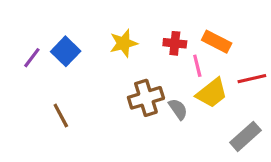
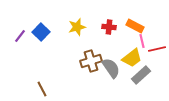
pink line: (197, 66) -> (142, 41), moved
gray semicircle: (178, 109) -> (111, 68), size x1.5
brown line: (61, 116) -> (42, 89), moved
gray rectangle: (245, 136) -> (141, 75), moved

